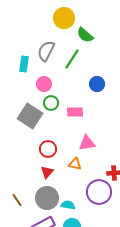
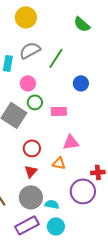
yellow circle: (64, 18) -> (26, 17), moved
green semicircle: (85, 35) -> (82, 24), moved
gray semicircle: (46, 51) -> (30, 50), turned 35

